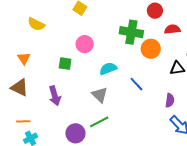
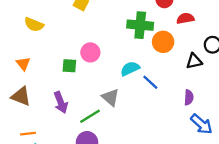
pink circle: (85, 44) -> (90, 52), moved
cyan semicircle: (108, 69) -> (130, 69), moved
green line: (99, 122) -> (90, 116), moved

